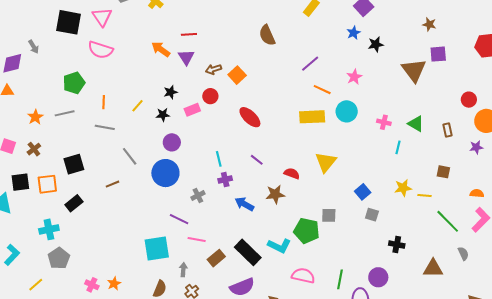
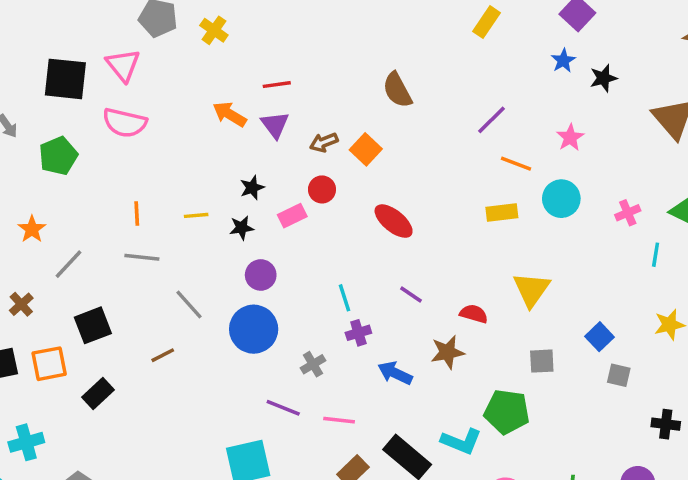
brown semicircle: (267, 35) -> (397, 90), moved
green pentagon: (74, 83) -> (58, 156), moved
yellow line: (137, 106) -> (196, 215), turned 48
gray line: (65, 113) -> (69, 264), moved, turned -30
orange star: (35, 117) -> (32, 229), moved
yellow rectangle: (312, 117) -> (502, 212), size x0.7
pink cross: (384, 122) -> (628, 213), turned -32
gray square: (329, 215) -> (542, 361), moved
cyan cross: (49, 229) -> (26, 442), moved
pink line: (197, 240) -> (339, 420), moved

